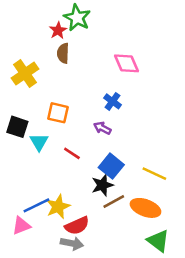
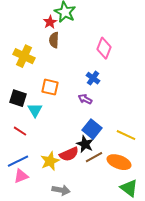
pink diamond: (126, 63) -> (104, 48), turned 45
yellow cross: (25, 74) -> (24, 56), turned -30
red line: (72, 153) -> (20, 131), moved
black star: (102, 185) -> (85, 144), turned -30
blue line: (36, 205) -> (18, 161), moved
red semicircle: (77, 226) -> (69, 154), moved

